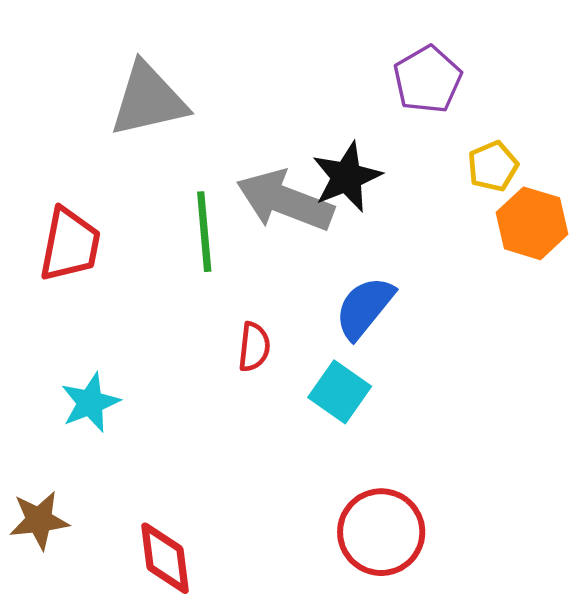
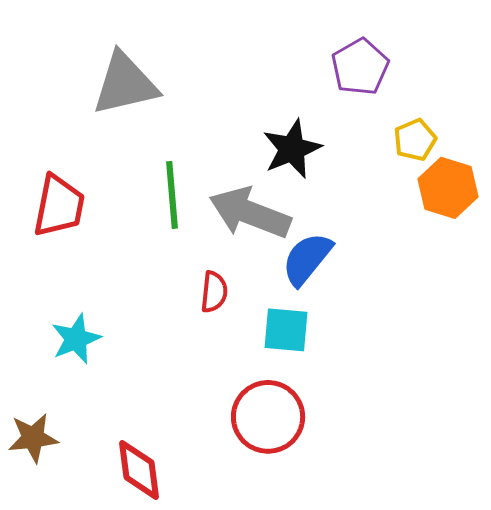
gray arrow: (285, 201) -> (250, 213), moved
cyan square: (340, 392) -> (286, 330), turned -30
red circle: (381, 532) -> (268, 417), moved

